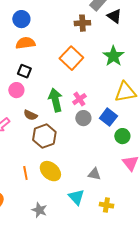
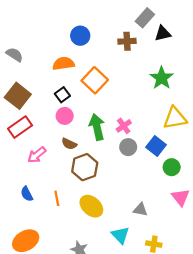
black triangle: (114, 16) -> (163, 33), turned -49
blue circle: (21, 19) -> (80, 36), moved
orange square: (71, 58) -> (95, 80), moved
black square: (24, 71) -> (62, 95), turned 32
pink circle: (16, 90) -> (65, 116), moved
orange line: (25, 173) -> (57, 198), moved

